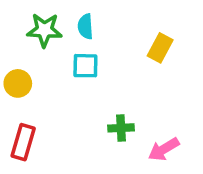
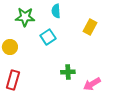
cyan semicircle: (85, 26) -> (56, 11), moved
cyan square: (85, 66) -> (48, 37), turned -35

